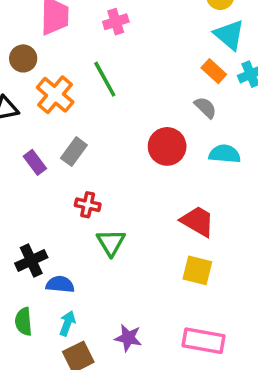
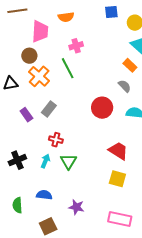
pink cross: (116, 22) -> (76, 46), moved
brown circle: (23, 58) -> (29, 56), moved
black cross: (31, 260) -> (17, 160), moved
blue semicircle: (60, 284) -> (44, 195), moved
cyan arrow: (67, 323) -> (45, 161), moved
purple star: (128, 338) -> (76, 207), moved

